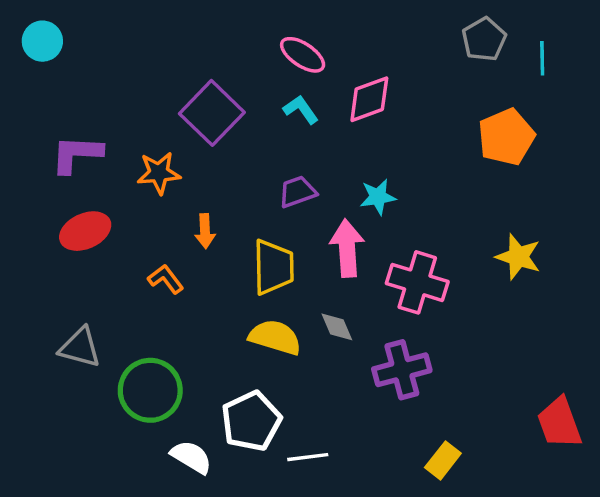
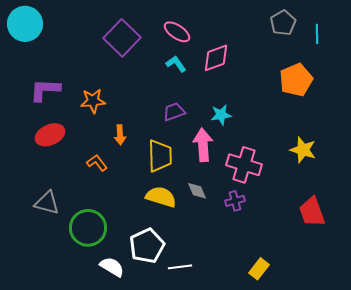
cyan circle: (42, 41) -> (25, 24), size x1.5
purple square: (212, 113) -> (122, 38), moved
purple cross: (402, 370) -> (235, 201), moved, size x0.6
red trapezoid: (559, 423) -> (312, 212), moved

